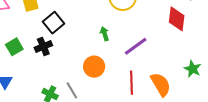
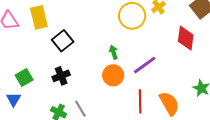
black cross: (43, 46) -> (61, 76), moved
green square: (14, 47) -> (24, 78), moved
orange circle: (94, 67) -> (113, 75), moved

